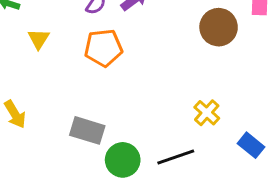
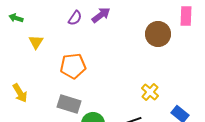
orange pentagon: (103, 48) -> (73, 66), moved

